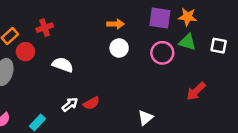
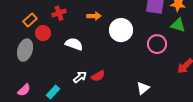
orange arrow: (115, 24) -> (94, 16), moved
white circle: (119, 48) -> (121, 30), size x1.5
pink circle: (162, 53) -> (157, 44), moved

